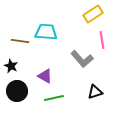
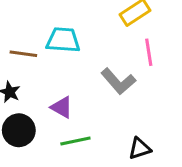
black triangle: (95, 92) -> (140, 149), moved

